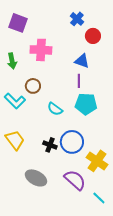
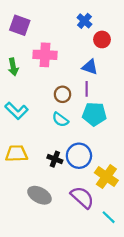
brown circle: (33, 86) -> (63, 94), moved
yellow trapezoid: (15, 140) -> (16, 154), turned -55

